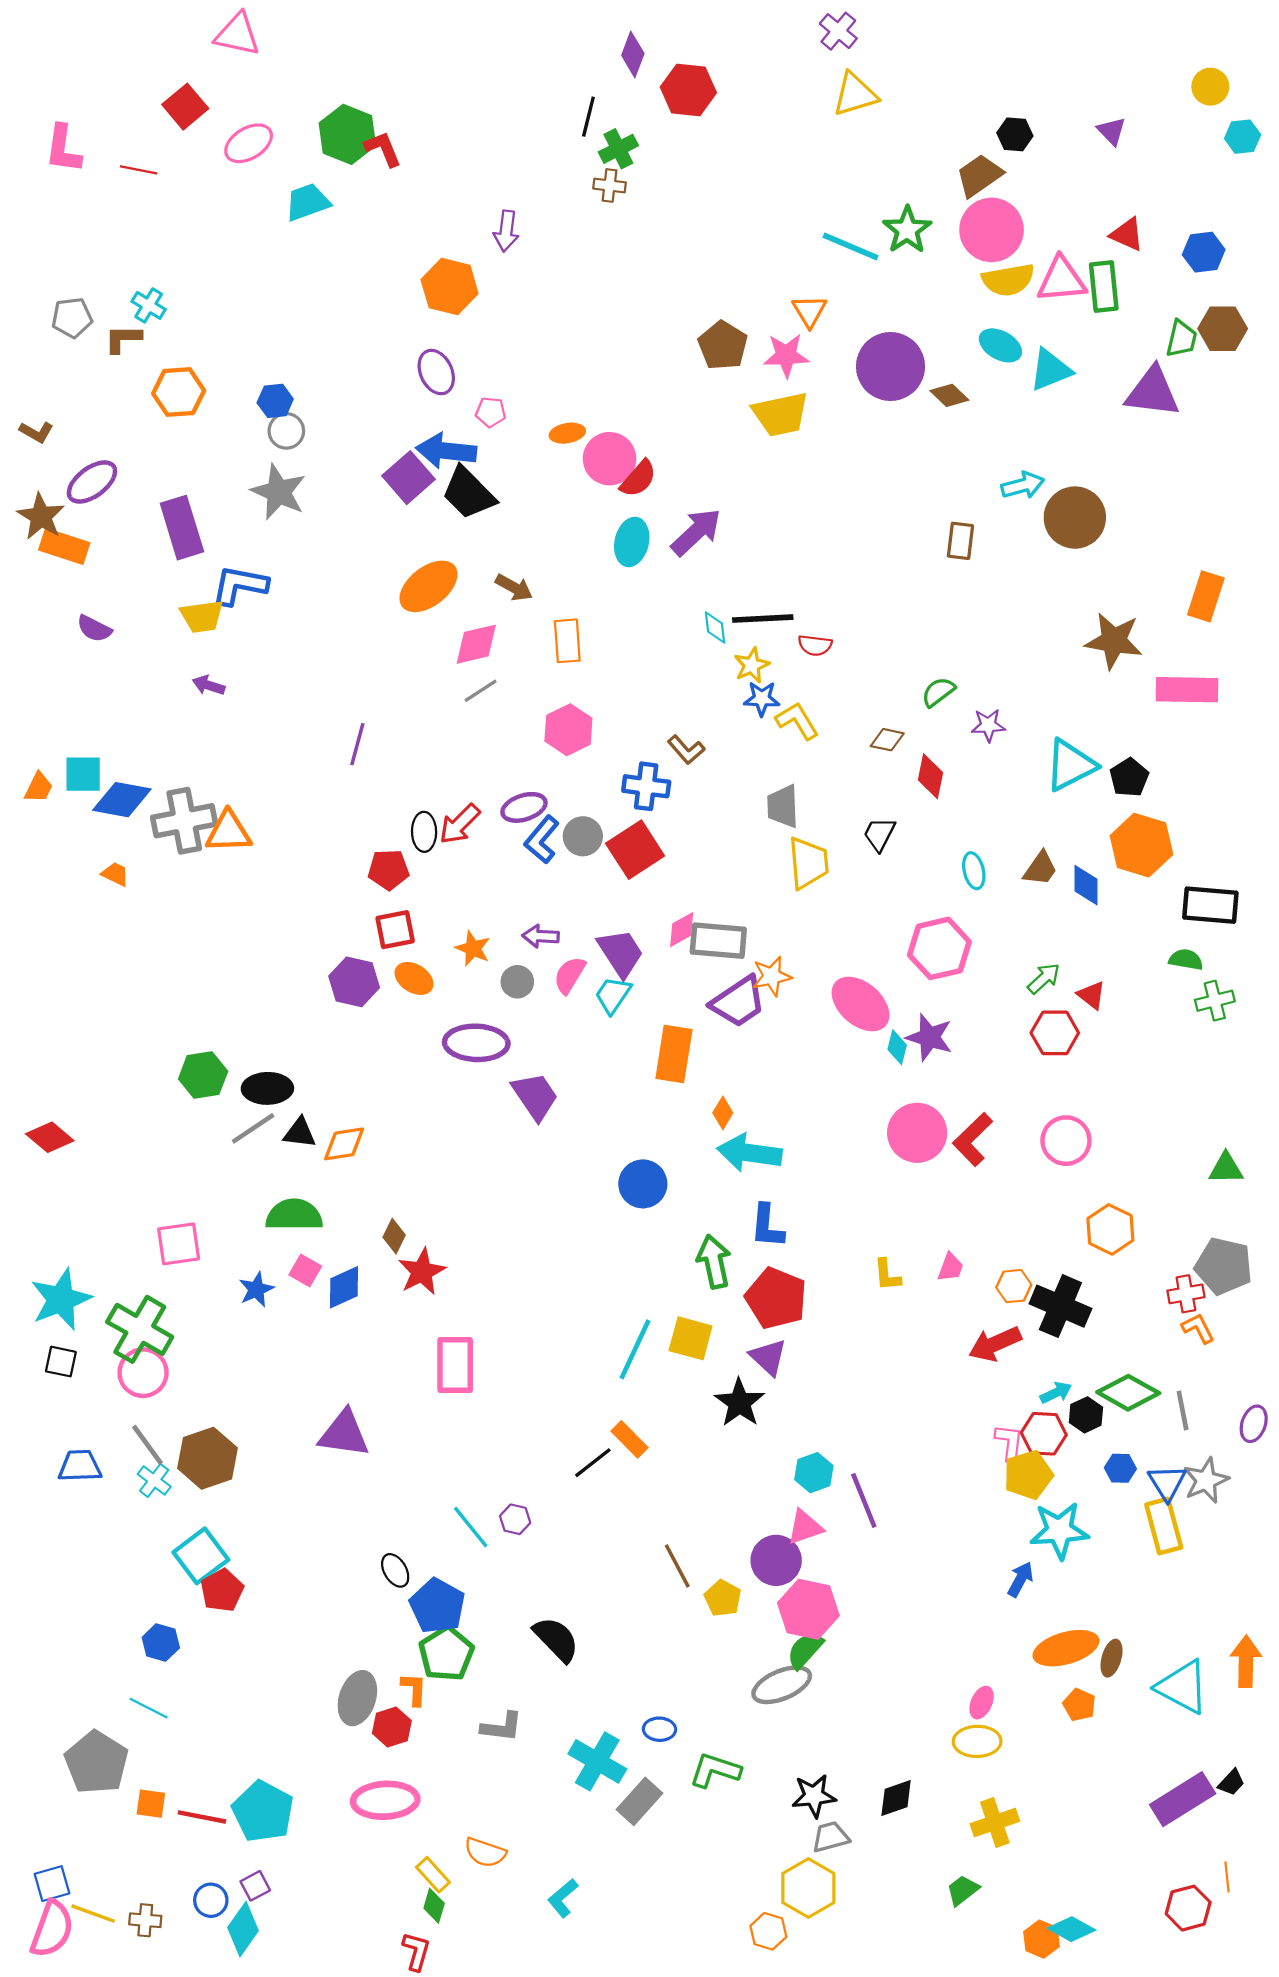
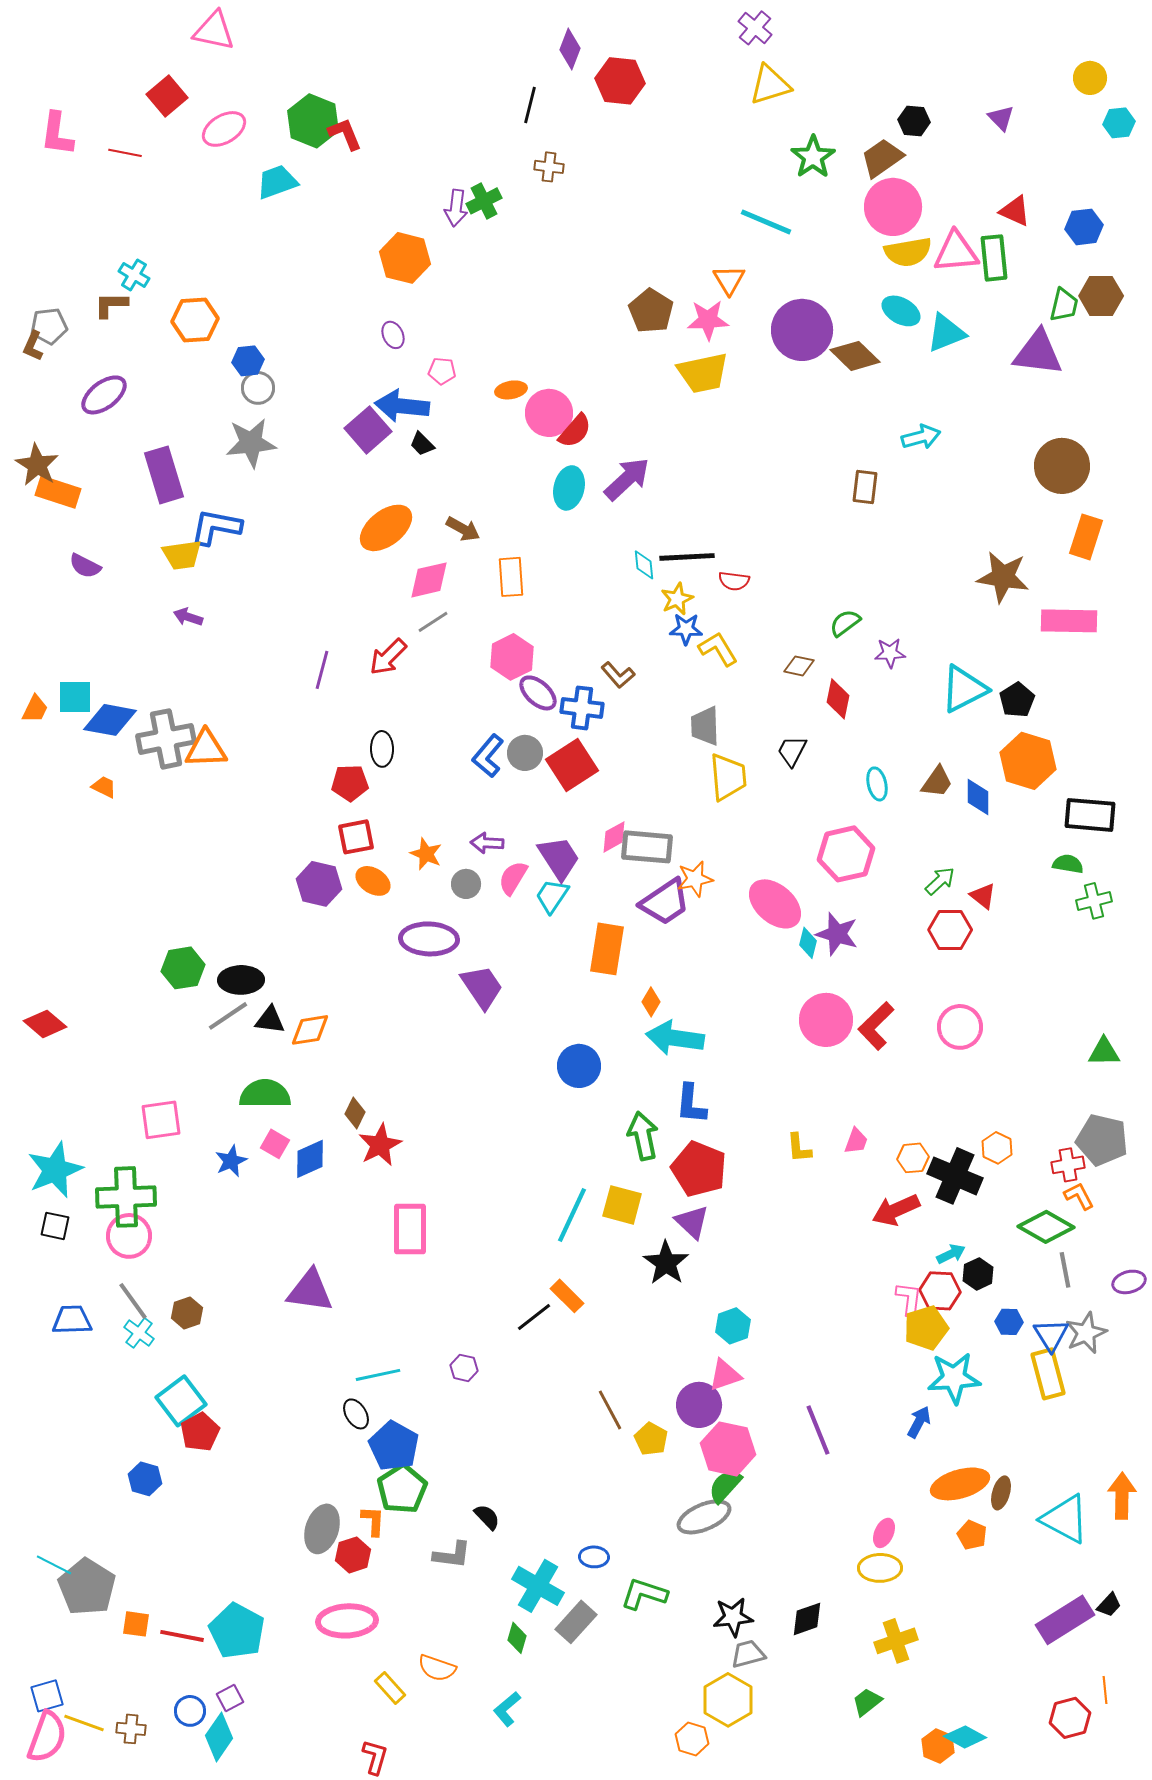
green cross: (618, 149) -> (484, 201), moved
green star: (907, 230) -> (813, 157), moved
gray pentagon: (72, 318) -> (49, 326), moved
purple ellipse: (436, 372) -> (393, 335), size x0.7
orange hexagon: (179, 392) -> (195, 320), moved
brown diamond: (949, 395) -> (855, 356), size x1.4
brown L-shape: (36, 432) -> (33, 346), moved, turned 84
purple ellipse: (92, 482) -> (104, 395), moved
gray star: (279, 492) -> (251, 443), turned -30
black trapezoid: (468, 493) -> (422, 444), size x0.5
brown circle: (1075, 518) -> (1062, 466), moved
purple ellipse: (524, 807) -> (538, 693), moved, turned 60
red arrow: (460, 824) -> (388, 657), moved
orange hexagon: (1110, 1229) -> (997, 1148), moved, size x0.7
green cross: (140, 1329) -> (126, 1197), turned -32
green diamond: (1128, 1393) -> (1046, 1227), moved
purple ellipse: (1254, 1424) -> (1129, 1282), turned 56
brown hexagon: (207, 1458) -> (187, 1313), size x0.6
purple line: (864, 1500) -> (818, 1430), moved
cyan line: (471, 1527) -> (378, 1375), moved, turned -63
black semicircle: (556, 1639) -> (487, 1517), moved, size x0.6
cyan line: (149, 1708) -> (54, 1565), moved
green diamond: (434, 1906) -> (517, 1638), moved

